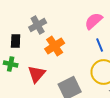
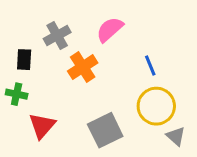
pink semicircle: (94, 21) -> (110, 29), moved
red triangle: (37, 74) -> (42, 126), moved

